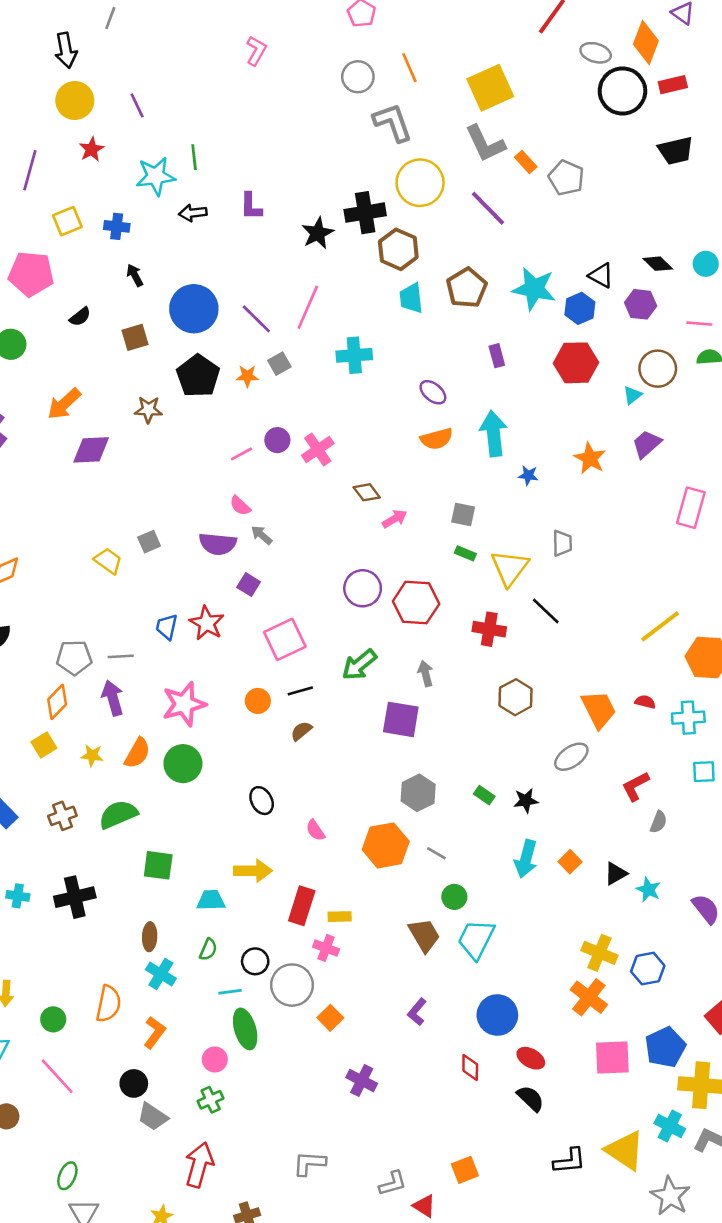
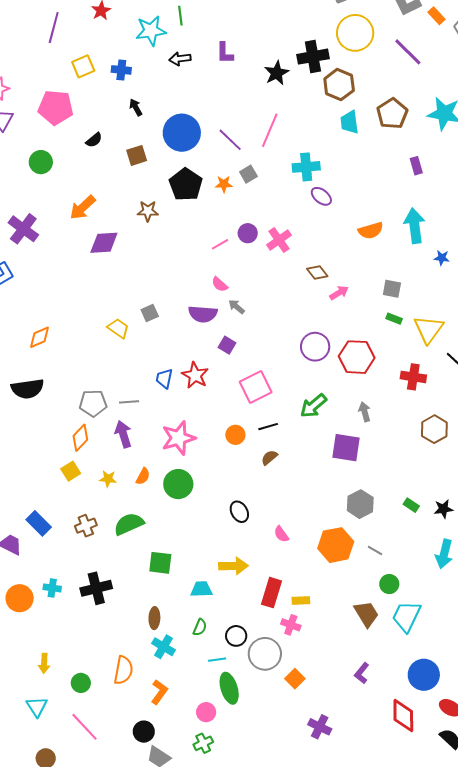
purple ellipse: (433, 392) -> (321, 196), moved
orange semicircle: (137, 753) -> (143, 476), size x0.7
red diamond: (470, 1067) -> (403, 716), size x1.6

